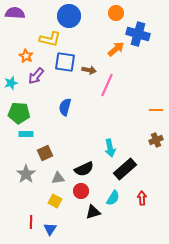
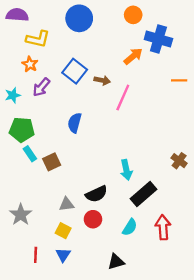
yellow L-shape: (50, 39) -> (38, 39), moved
blue square: (65, 62) -> (75, 71), turned 30
orange line: (156, 110) -> (179, 80), moved
cyan rectangle: (26, 134) -> (30, 154), turned 56
brown cross: (156, 140) -> (179, 161), turned -32
brown square: (45, 153) -> (52, 162), moved
gray star: (26, 174) -> (21, 215), moved
red arrow: (142, 198) -> (163, 227), size x1.5
black triangle: (93, 212) -> (116, 262), moved
blue triangle: (50, 229) -> (63, 255), moved

